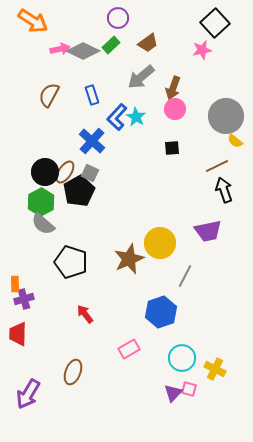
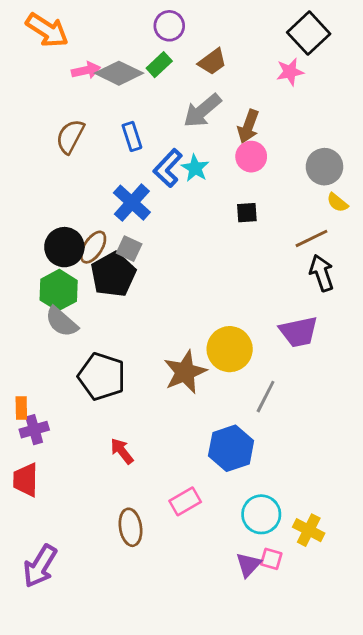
gray circle: (226, 116) -> (324, 167), size x0.7
brown ellipse: (73, 372) -> (130, 527), moved, turned -30

